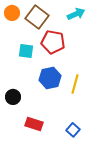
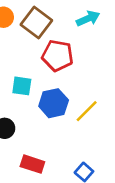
cyan square: (26, 51) -> (22, 86), moved
yellow line: (75, 84) -> (87, 111), turned 30

